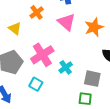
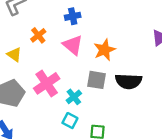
gray square: (92, 79) -> (96, 80), moved
cyan square: (36, 84) -> (70, 121), moved

